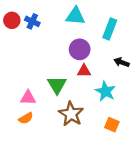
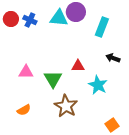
cyan triangle: (75, 16) -> (59, 18), moved
purple circle: (80, 49) -> (76, 12), moved
pink triangle: (28, 98) -> (26, 72), moved
orange square: (112, 125) -> (112, 125), moved, turned 32

